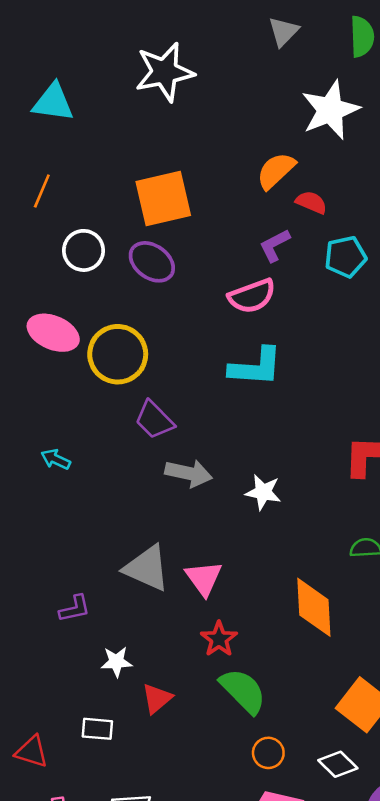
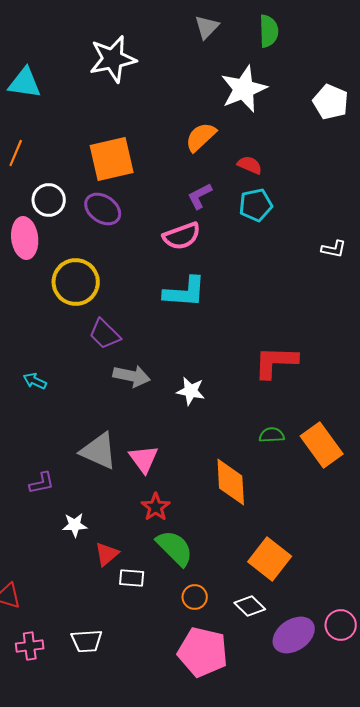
red semicircle: (311, 202) -> (250, 165), moved
pink ellipse: (53, 333) -> (25, 238), moved, turned 60
cyan arrow: (56, 459) -> (35, 381), moved
white rectangle: (97, 729) -> (132, 578), moved

